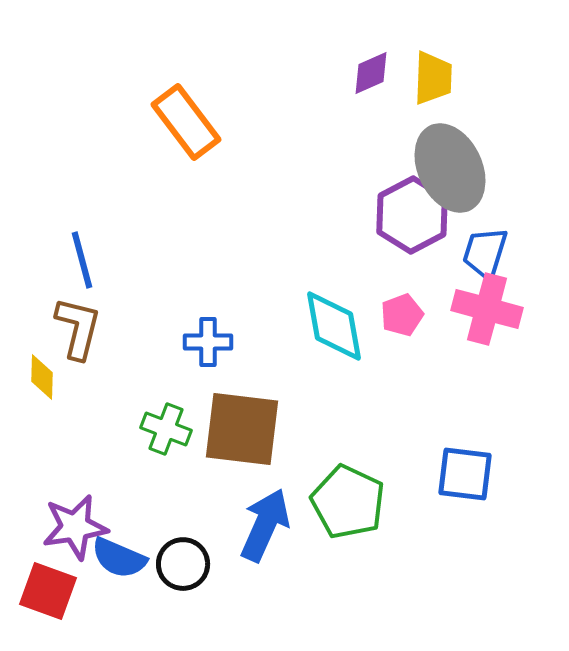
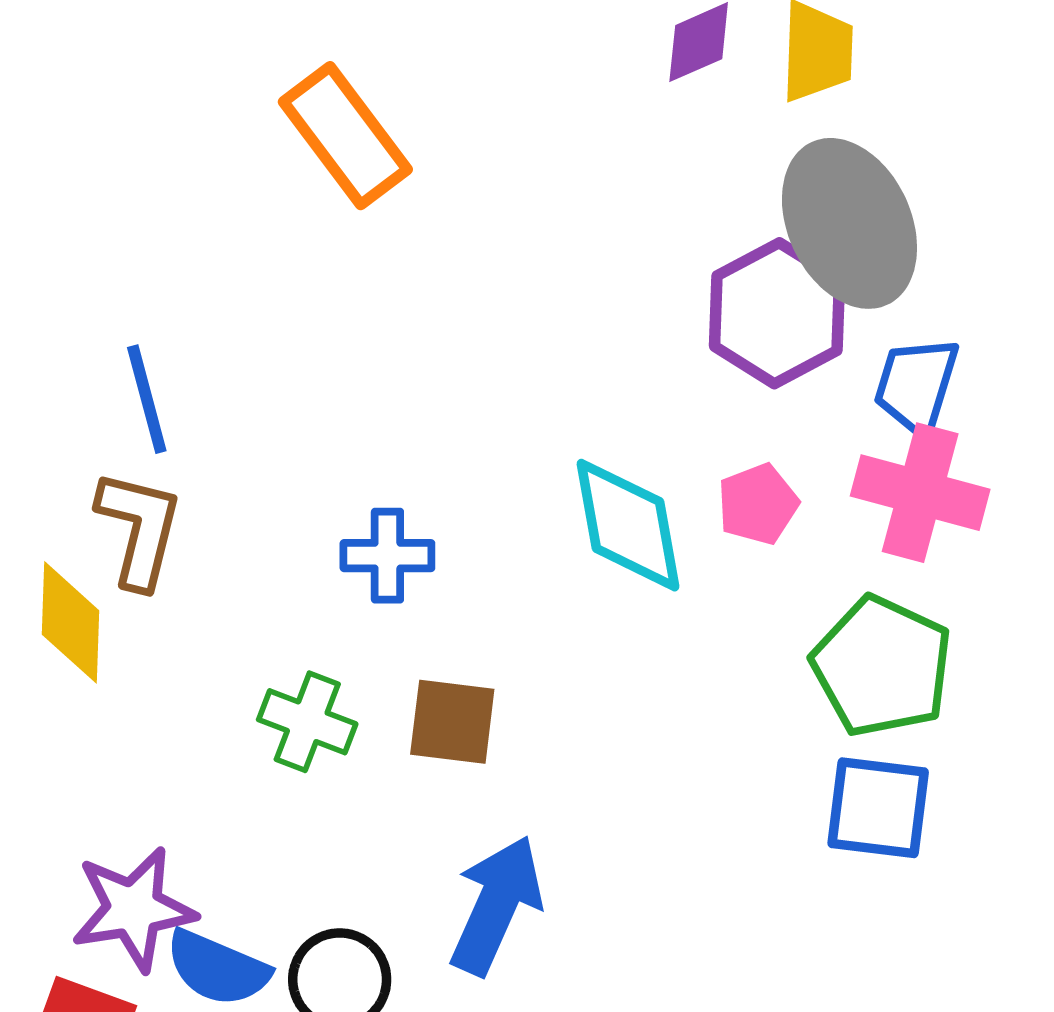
yellow diamond: (42, 377) -> (70, 622), size x1.4
brown square: (242, 429) -> (452, 722), size x0.6
green pentagon: (348, 502) -> (882, 666), moved

